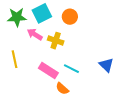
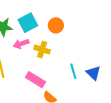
pink arrow: (35, 34) -> (21, 44), turned -49
cyan line: (71, 69) -> (73, 71), moved, turned 49

